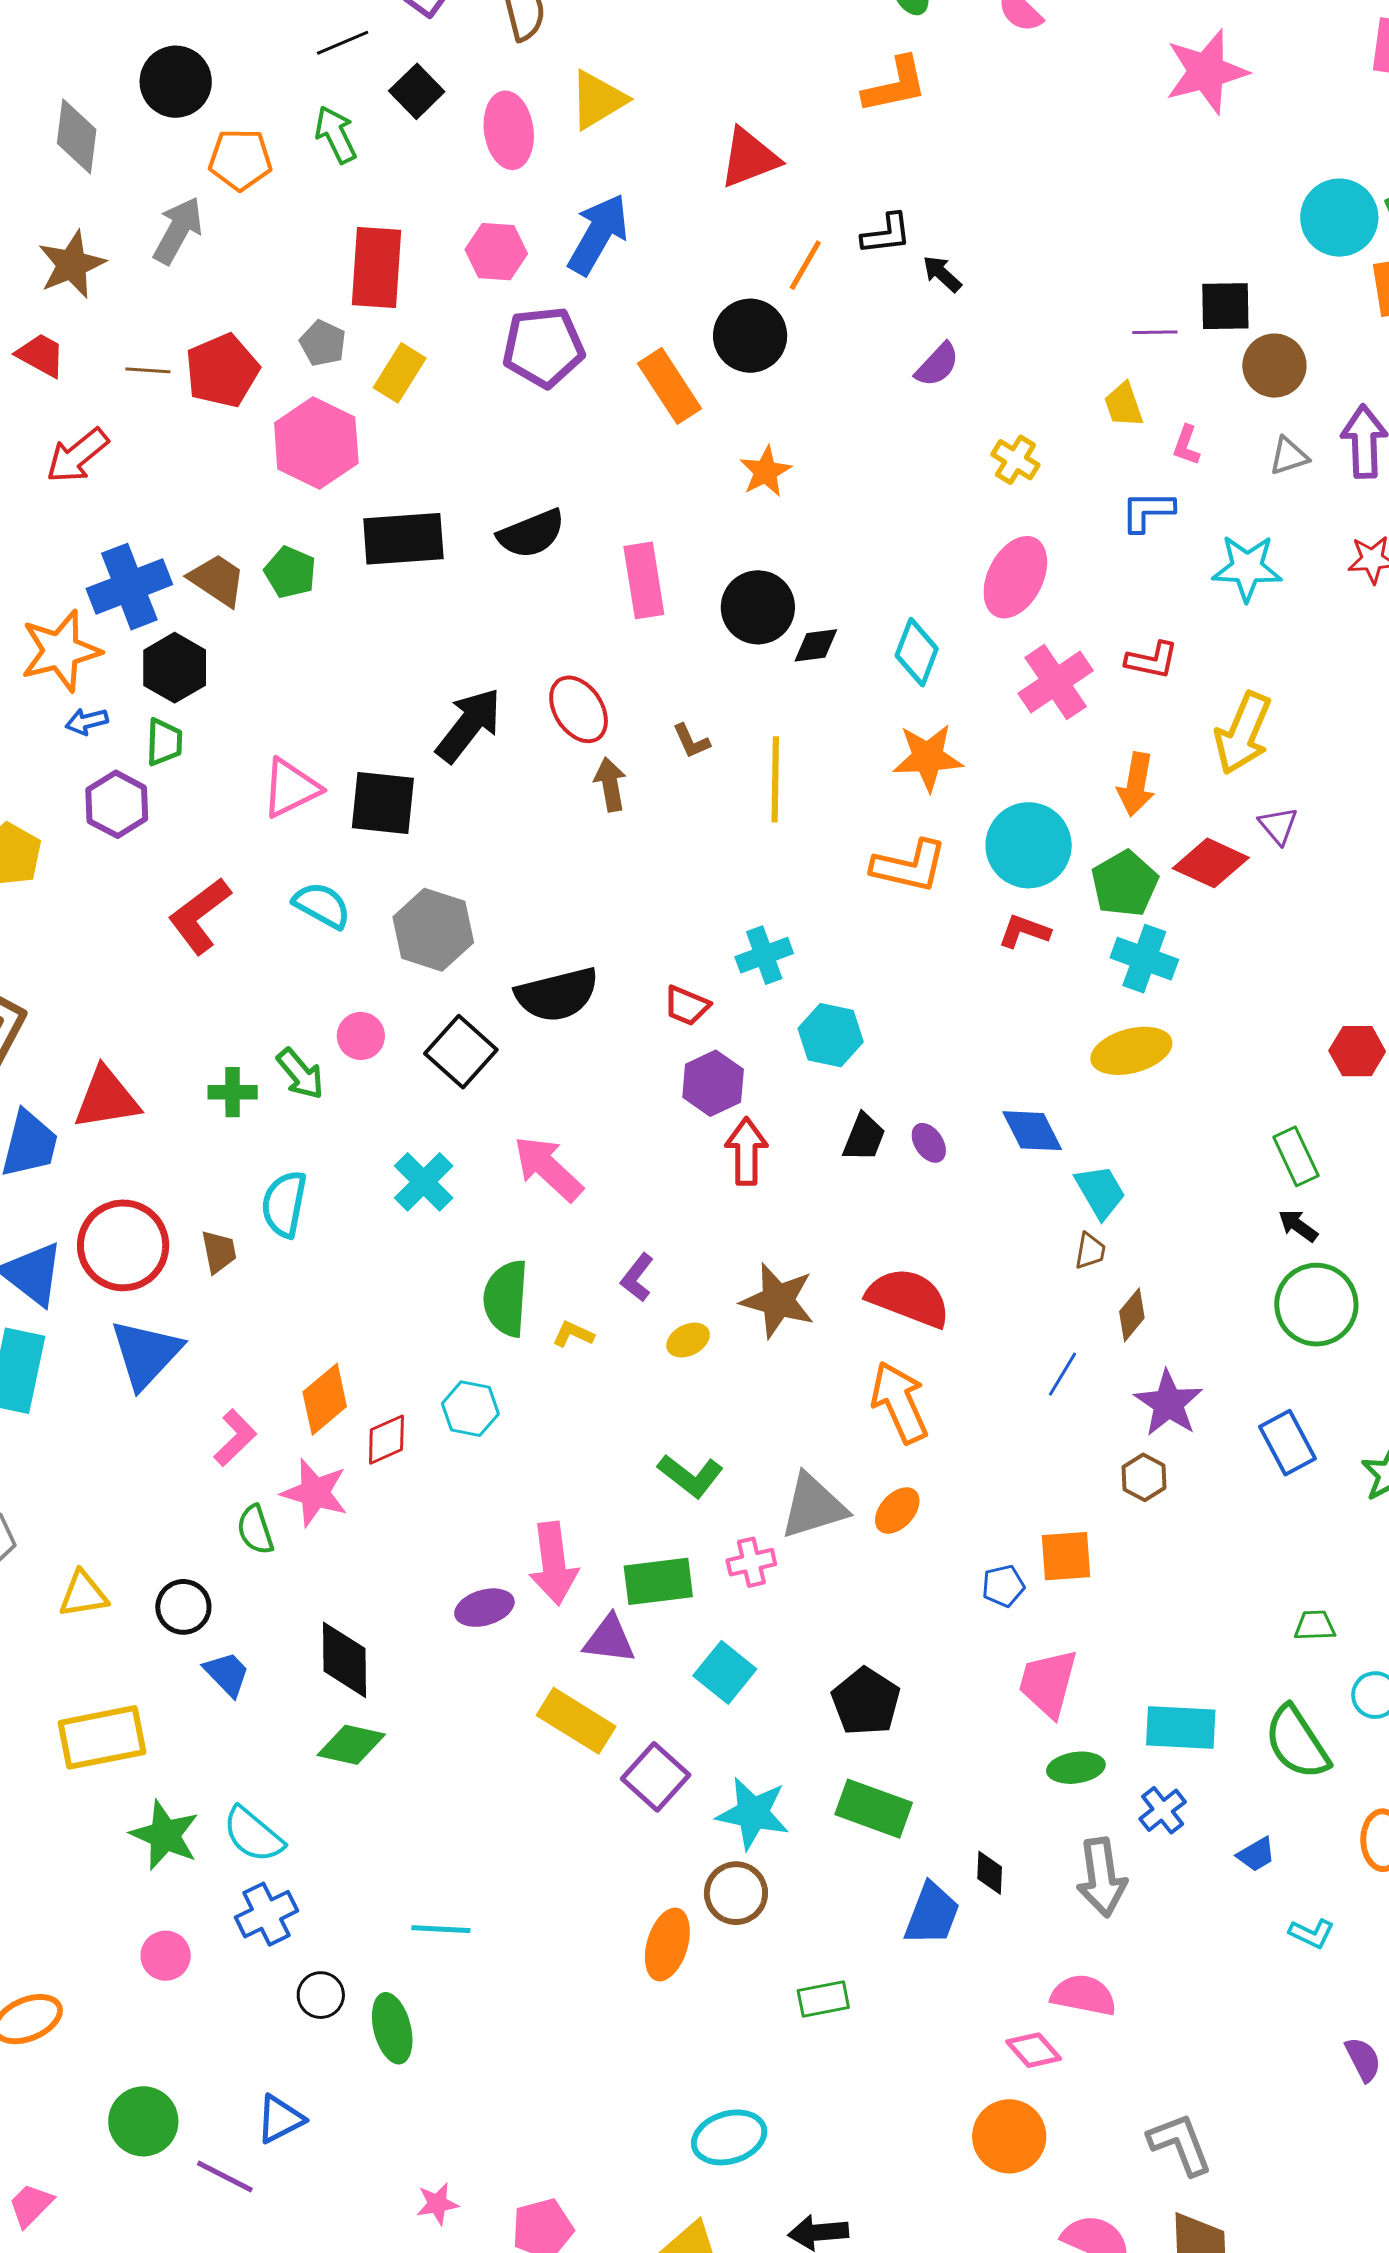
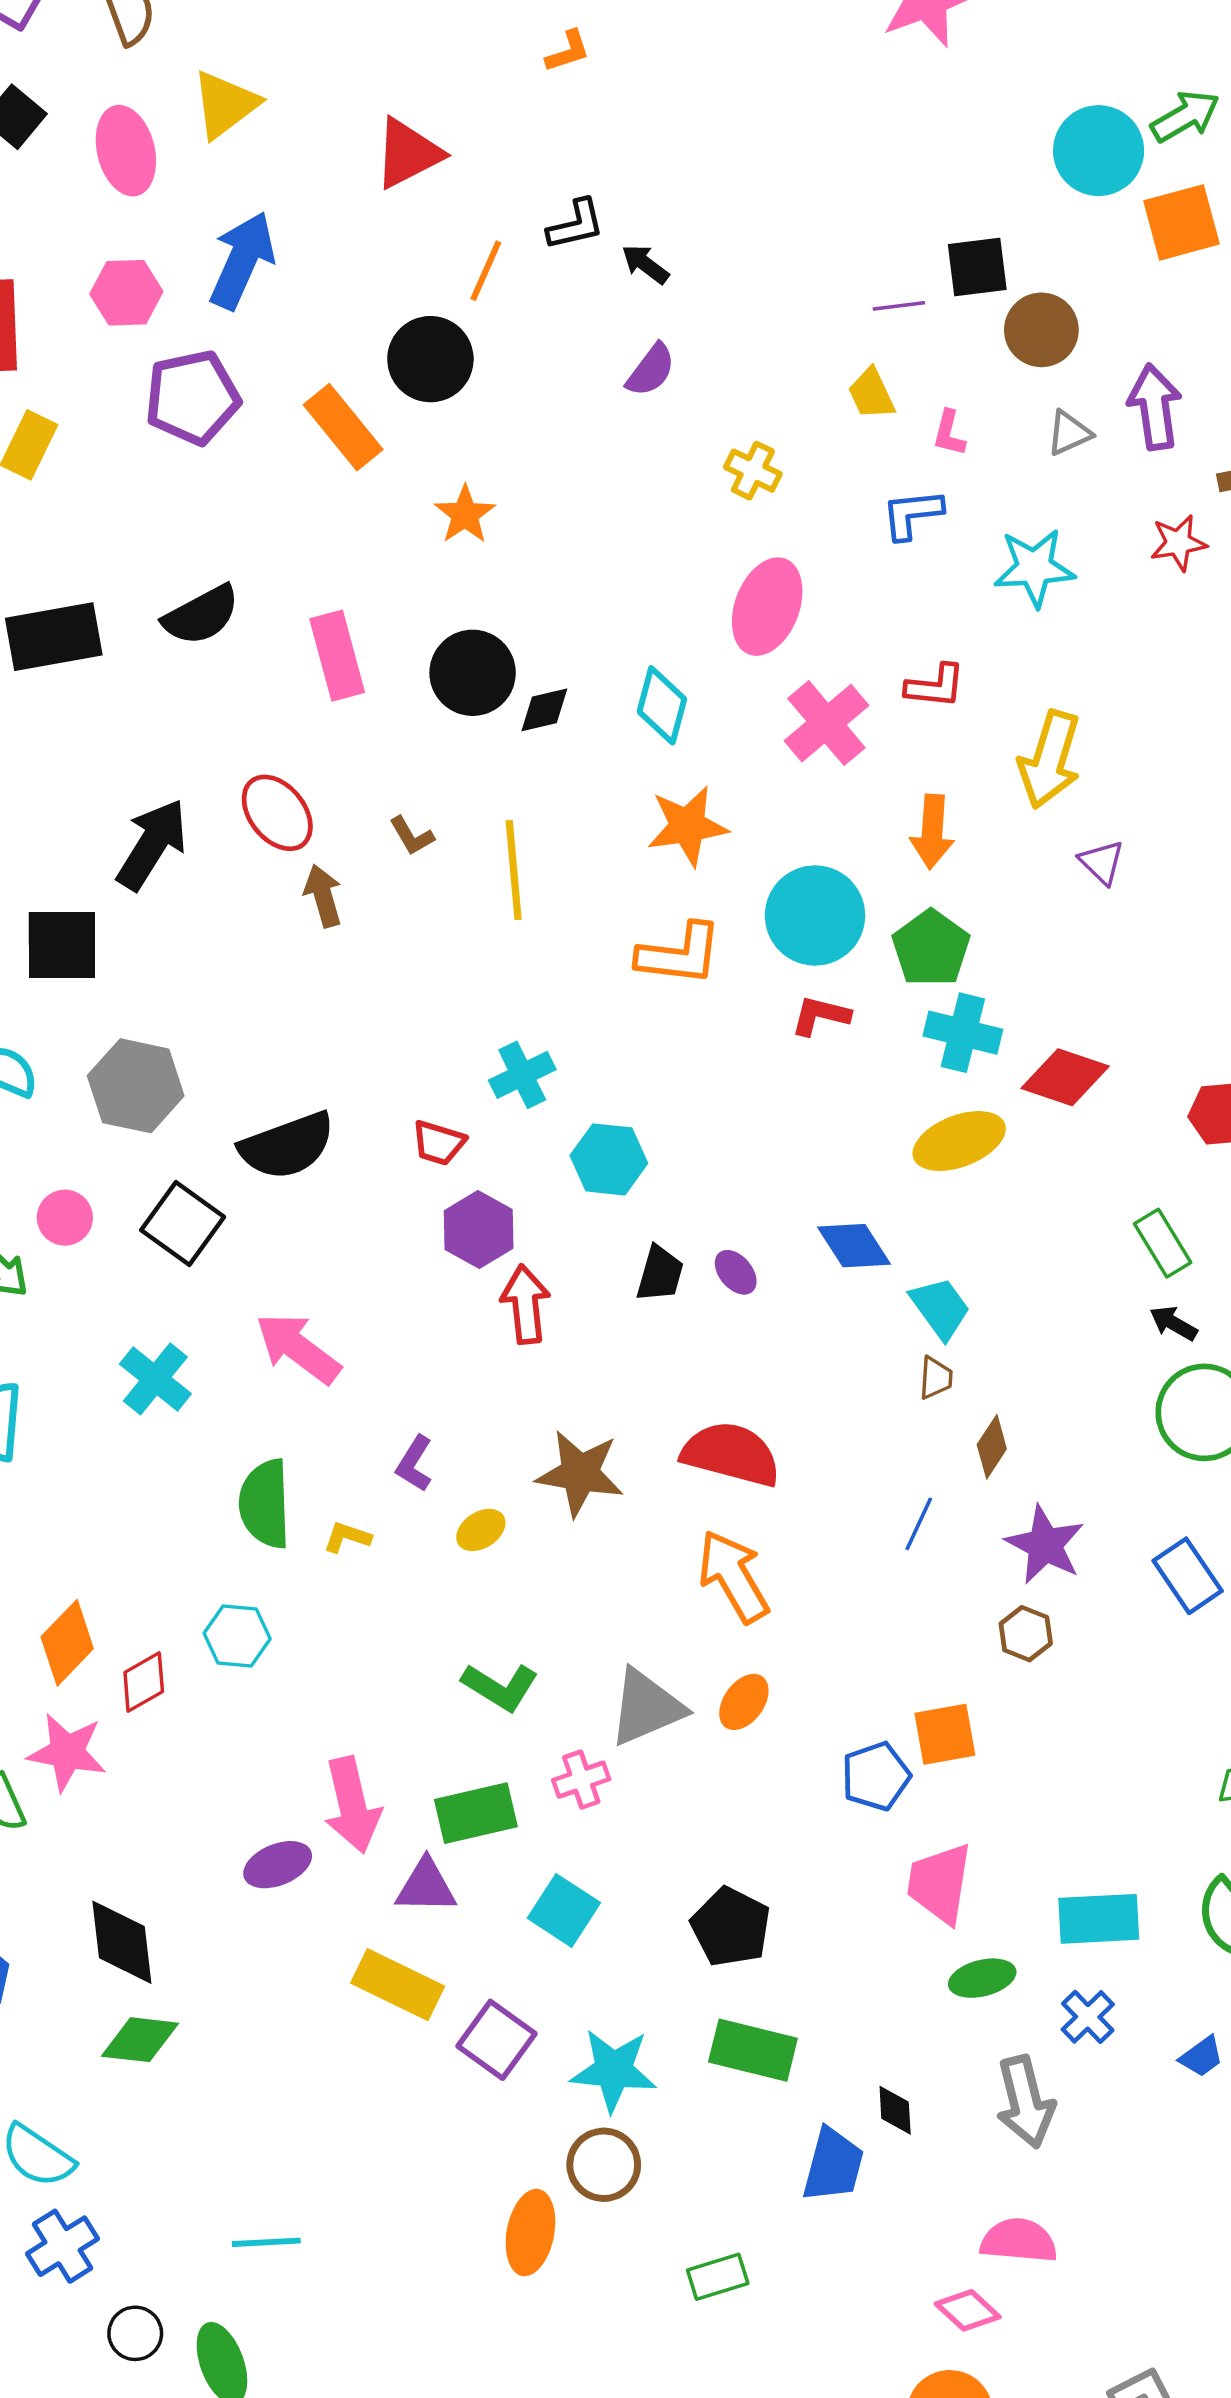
orange L-shape: (895, 85) -> (568, 51), size x0.6
red diamond: (1211, 863) -> (1065, 1077), moved
blue pentagon: (1003, 1586) -> (876, 1776), size x1.4

